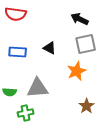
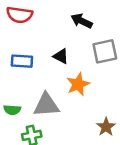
black arrow: (80, 19) -> (82, 21), moved
orange star: (77, 71) -> (78, 84), moved

